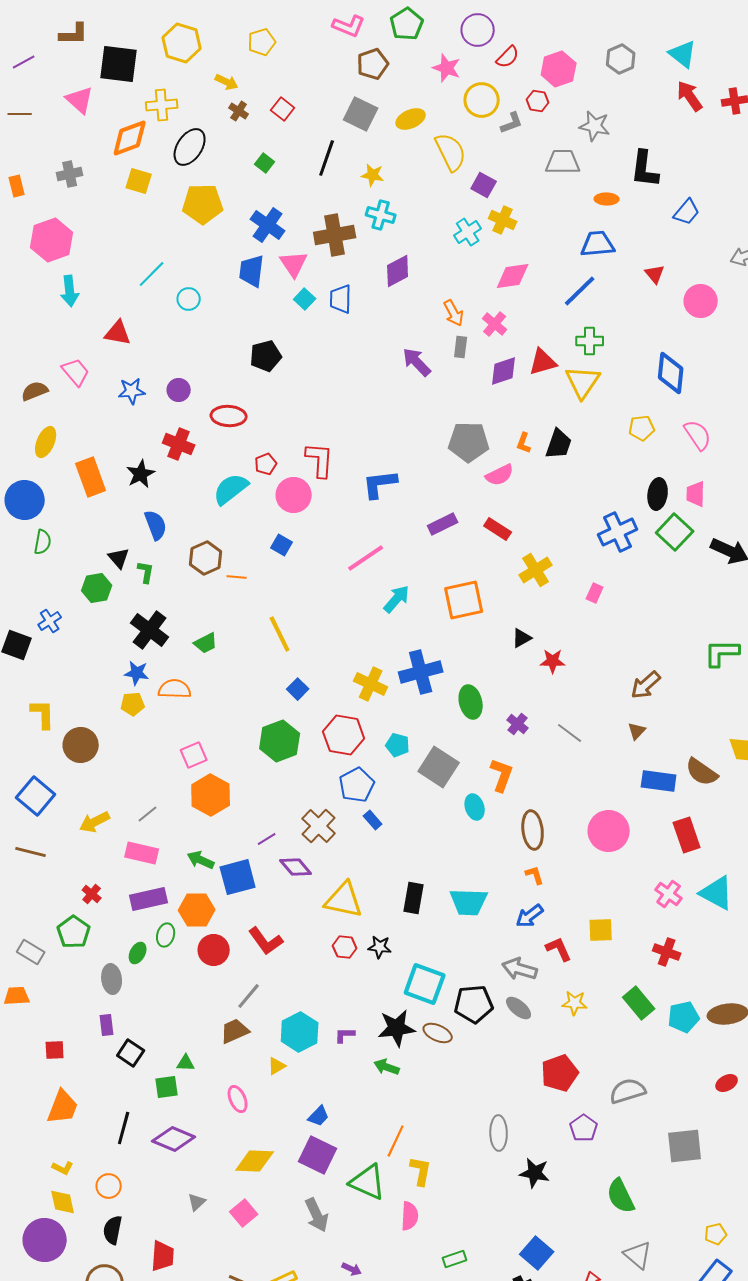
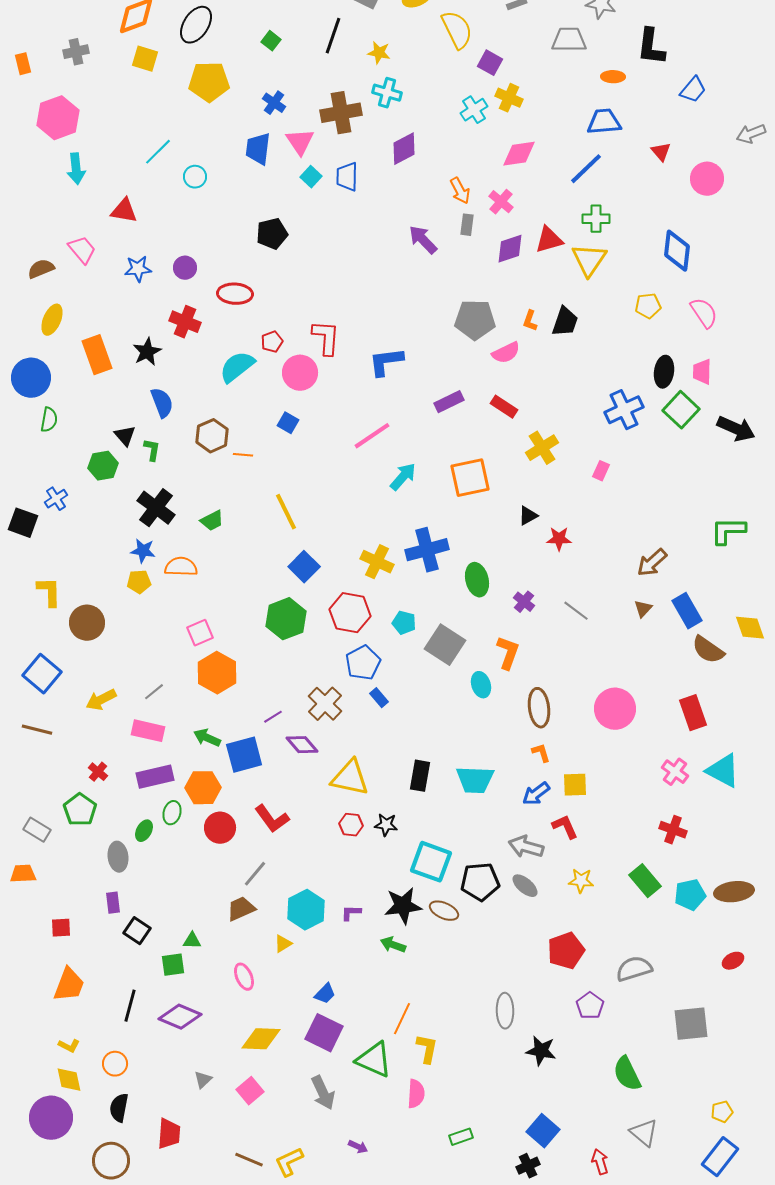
blue cross: (268, 225) -> (274, 103), size x0.7
blue square: (298, 689) -> (304, 567), size x1.4
blue rectangle: (659, 781) -> (687, 611), moved, turned 52
yellow square: (601, 930) -> (575, 785), moved

